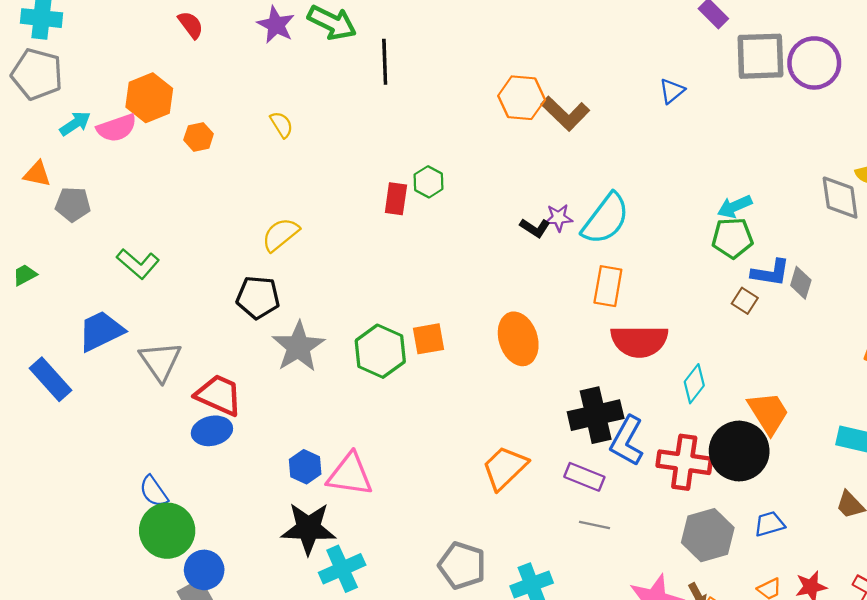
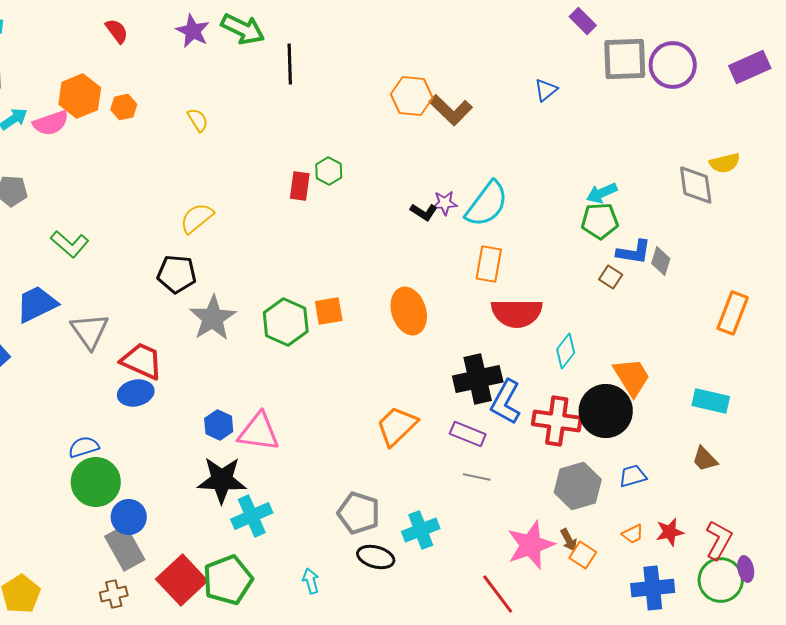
orange hexagon: (199, 137) -> (124, 107), moved
blue semicircle: (154, 491) -> (84, 447), turned 108

